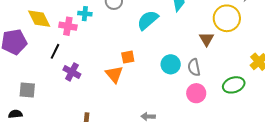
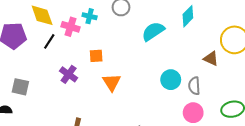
brown triangle: (207, 39) -> (211, 59), turned -42
black line: (55, 51) -> (49, 41), moved
orange square: (128, 57) -> (96, 56), moved

